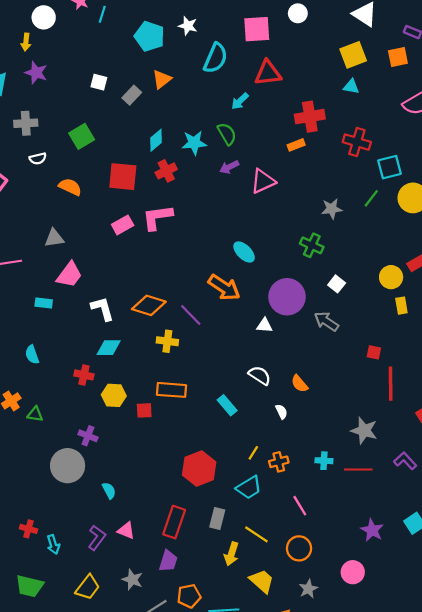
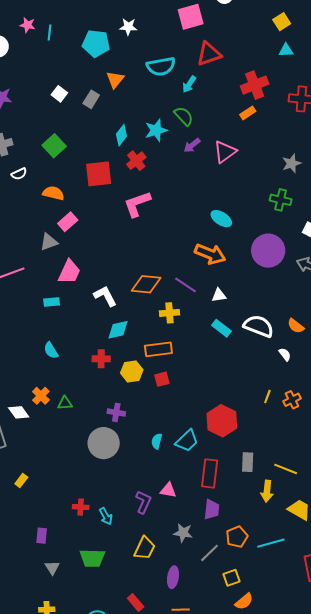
yellow square: (353, 55) -> (282, 22), size x0.7
cyan semicircle: (216, 58) -> (161, 66), moved, turned 68
white square: (99, 82) -> (59, 94), turned 35
pink rectangle: (123, 225) -> (68, 222), moved
white triangle: (264, 325) -> (219, 295), moved
white semicircle: (260, 375) -> (259, 326), size x1.4
orange rectangle: (171, 390) -> (158, 349), moved
cyan rectangle: (227, 405) -> (222, 328), moved
cyan trapezoid: (249, 488) -> (187, 441), moved
cyan semicircle: (109, 491) -> (157, 441), moved, turned -126

